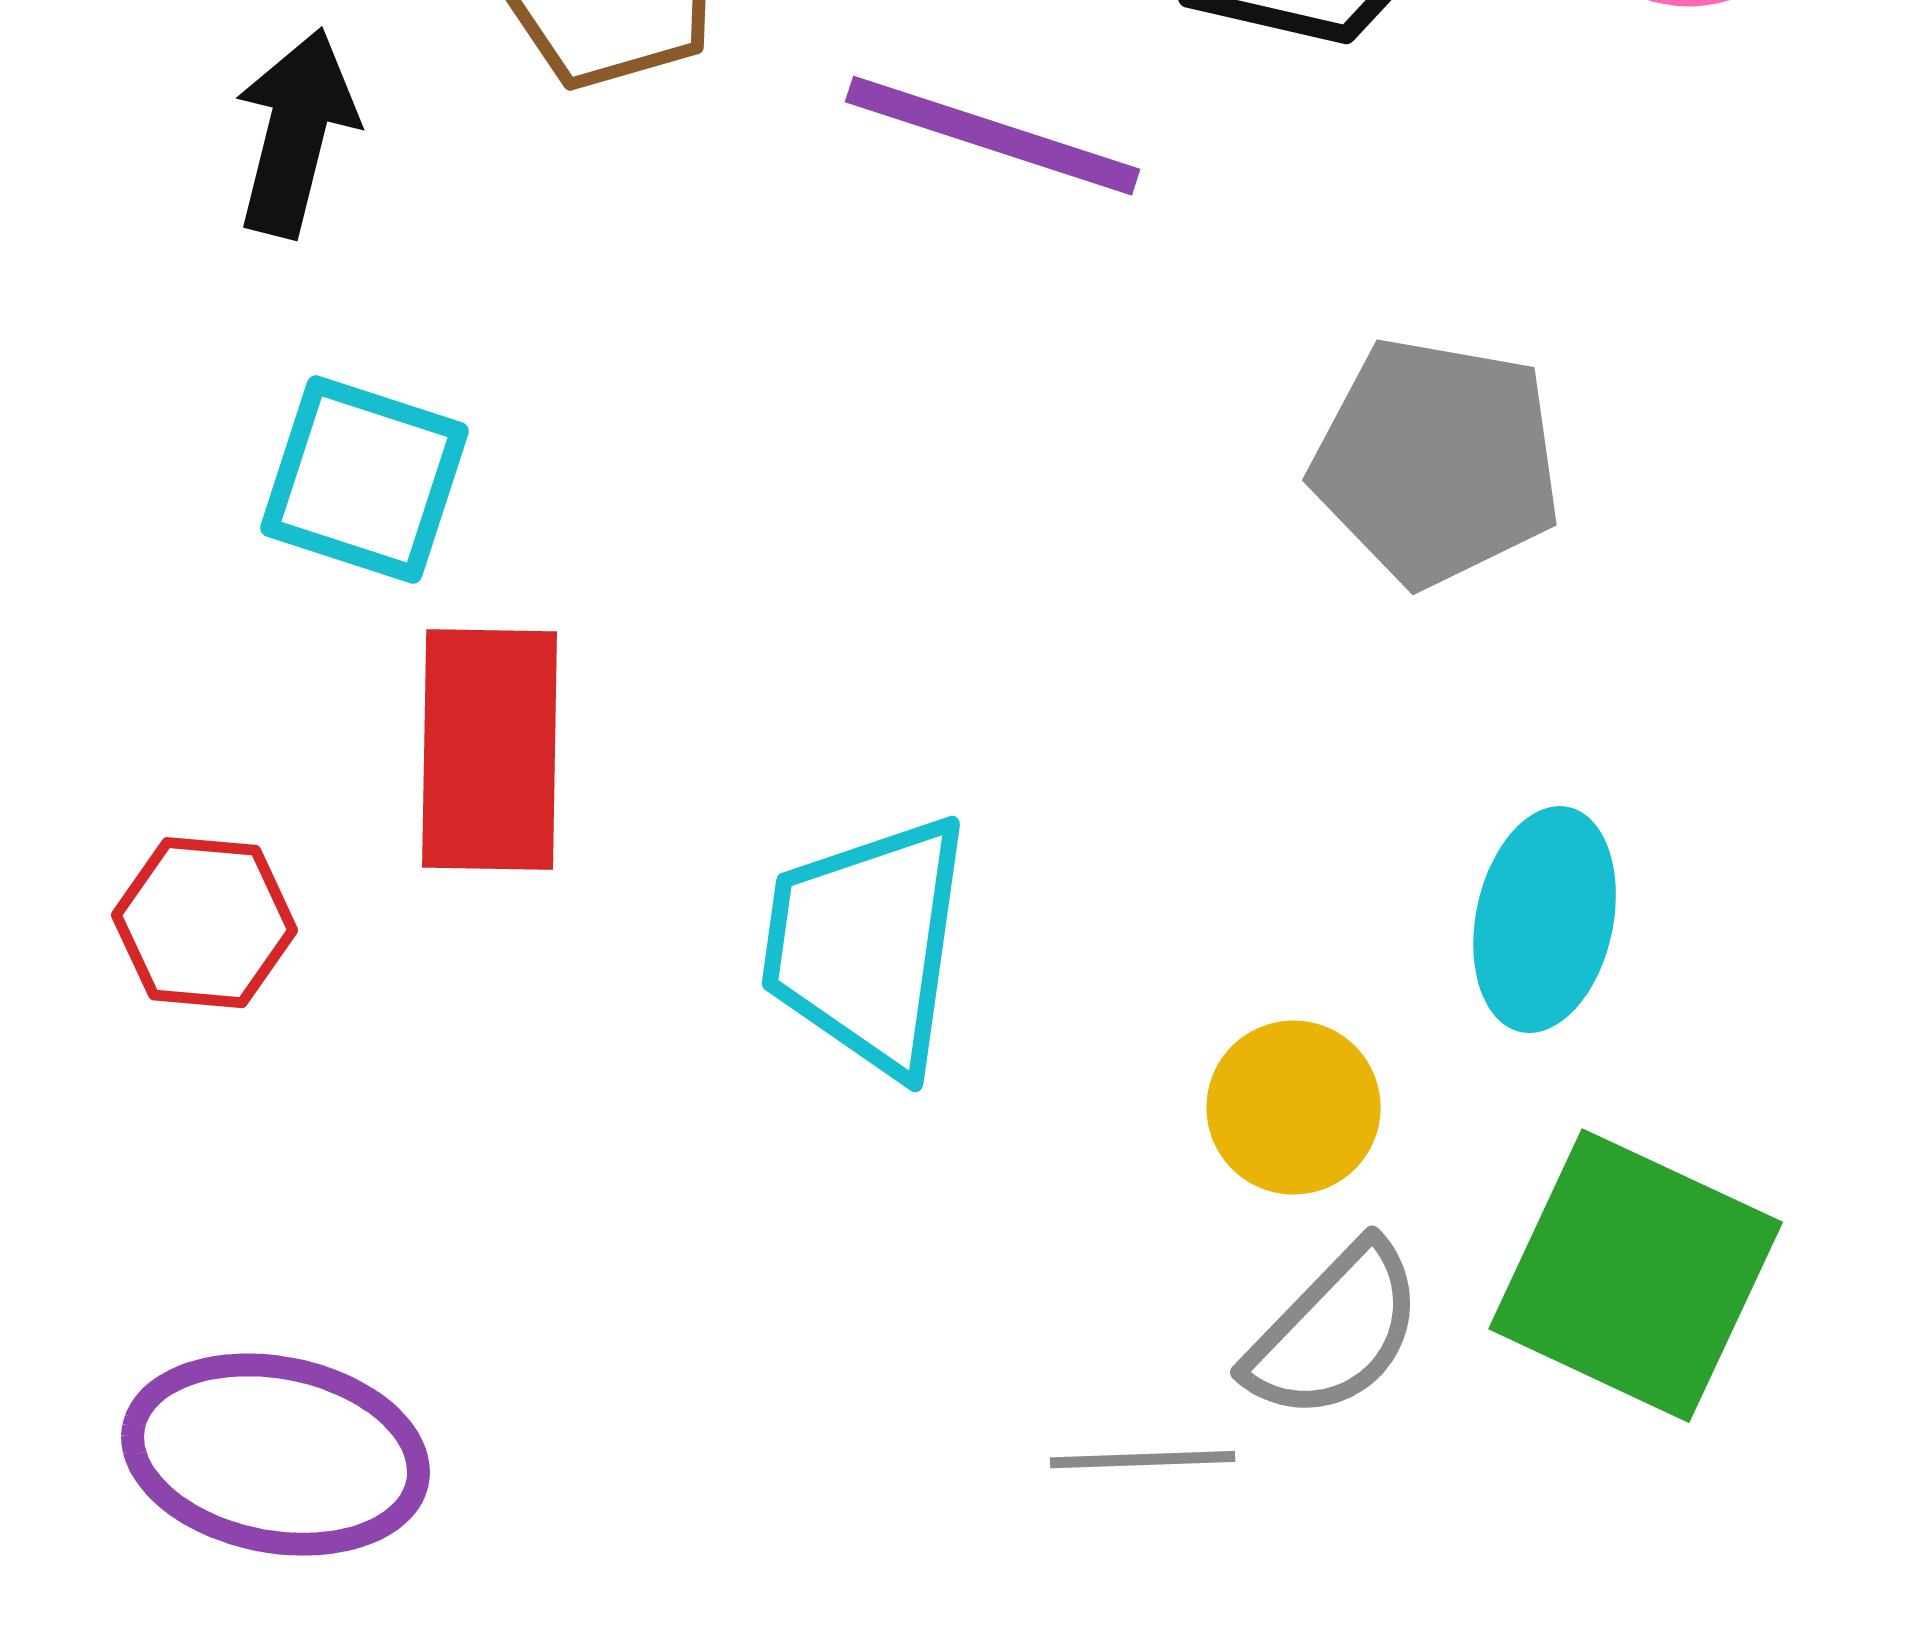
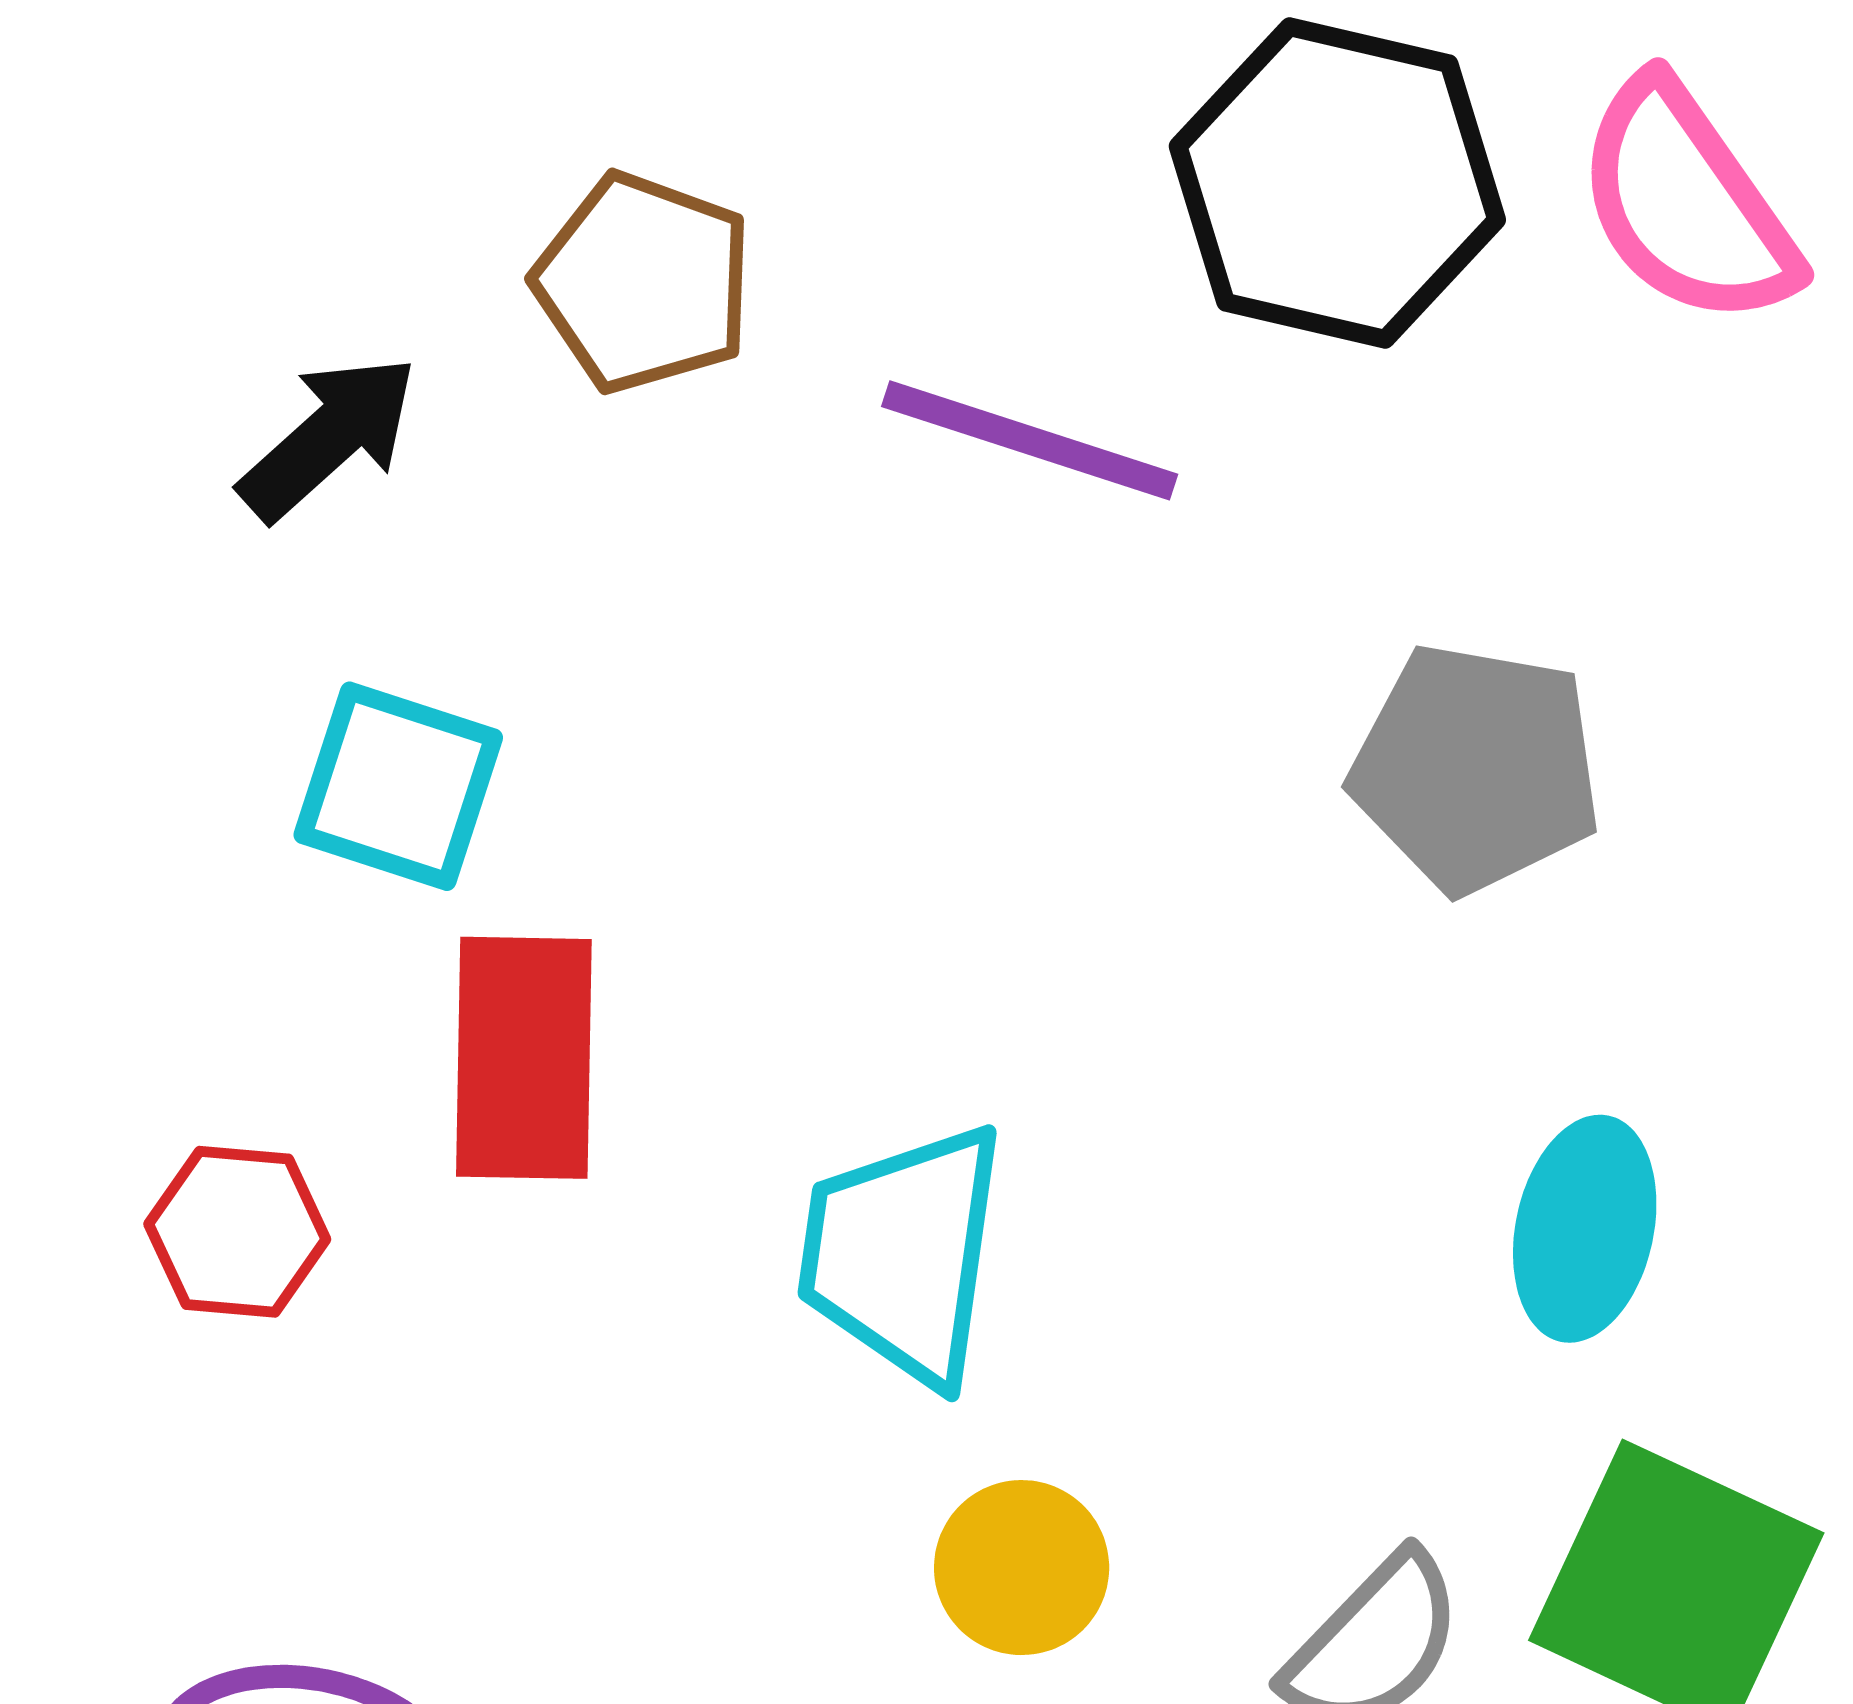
black arrow: (296, 133) -> (329, 437), turned 34
yellow circle: (1294, 1108) -> (1022, 1568), moved

